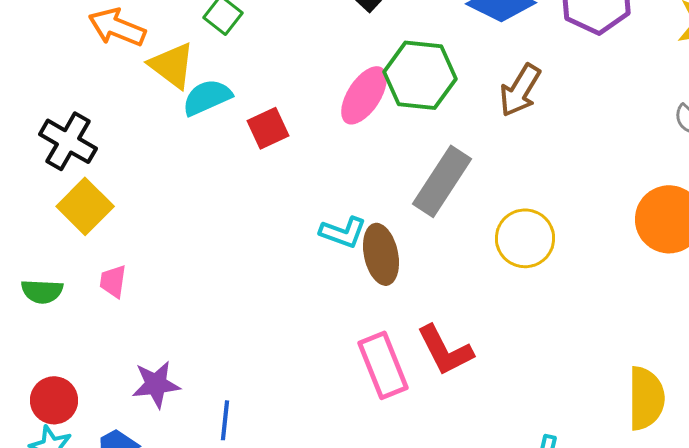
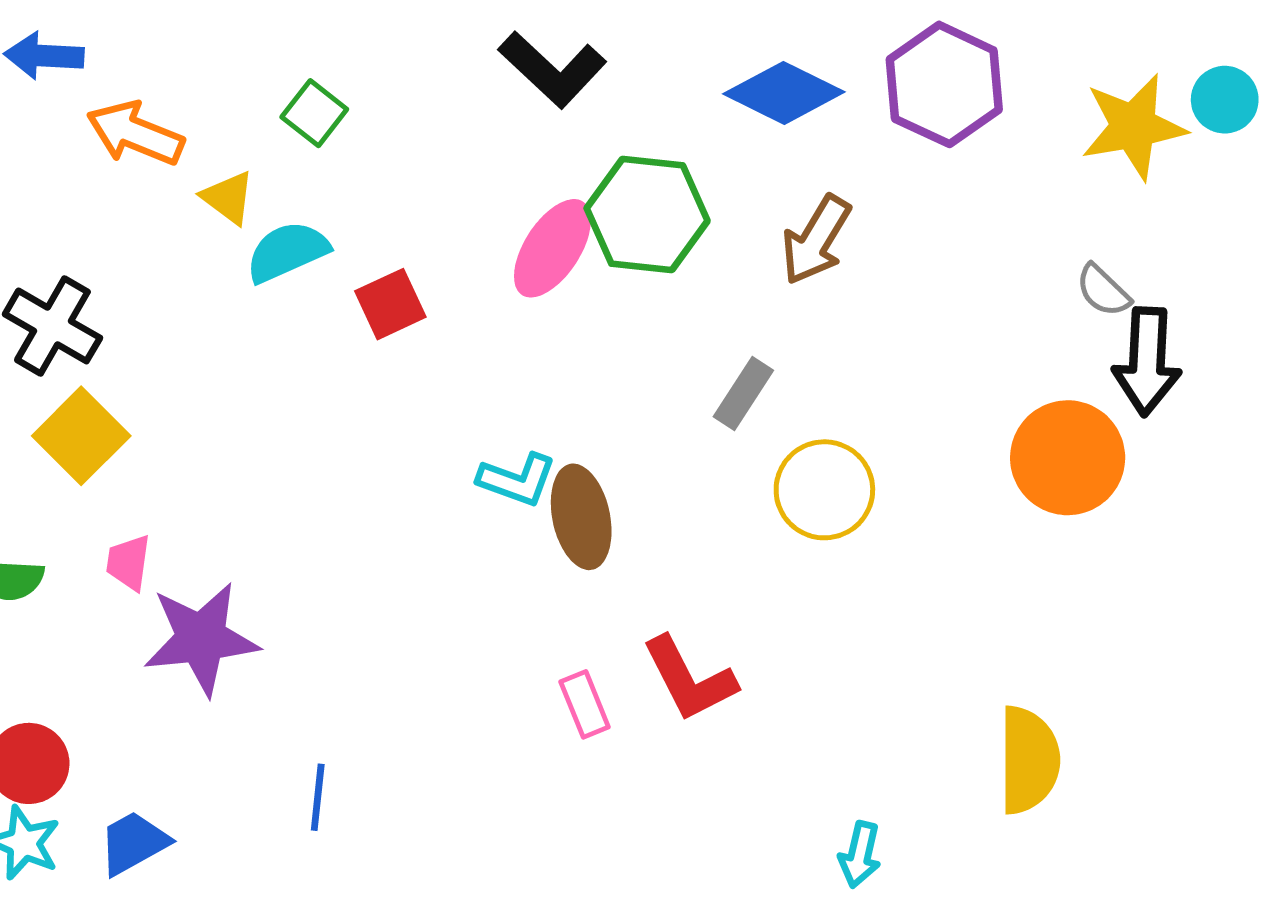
yellow triangle: (172, 65) -> (228, 198), size x0.7
gray rectangle: (442, 181) -> (743, 394), moved, size x0.6
pink rectangle: (383, 365) -> (585, 704), size x0.6
purple star: (156, 384) -> (201, 638), moved, size x1.4

